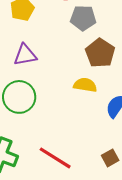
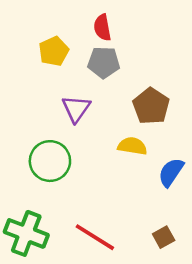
gray pentagon: (83, 18) -> (104, 62), moved
purple triangle: (25, 55) -> (76, 109), moved, turned -45

